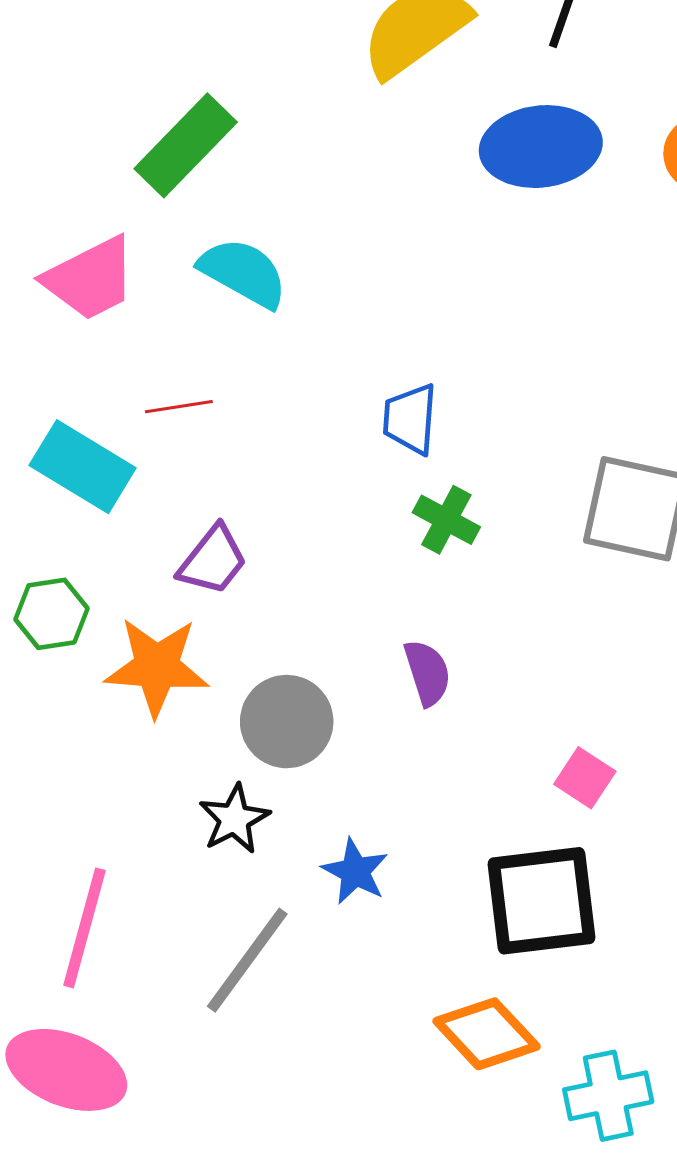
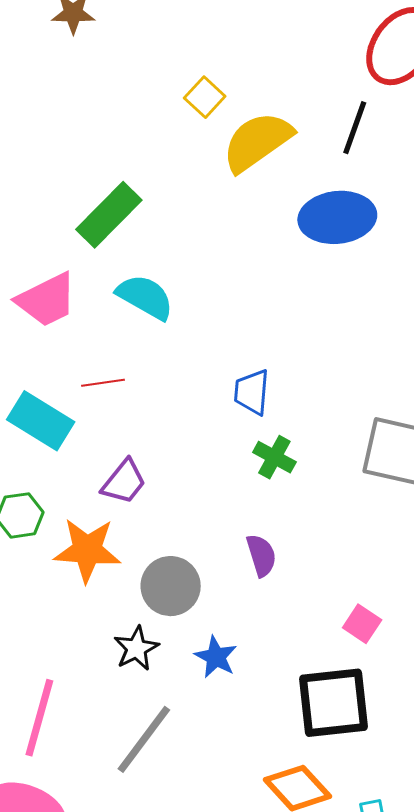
blue star: (355, 871) -> (216, 657), moved

